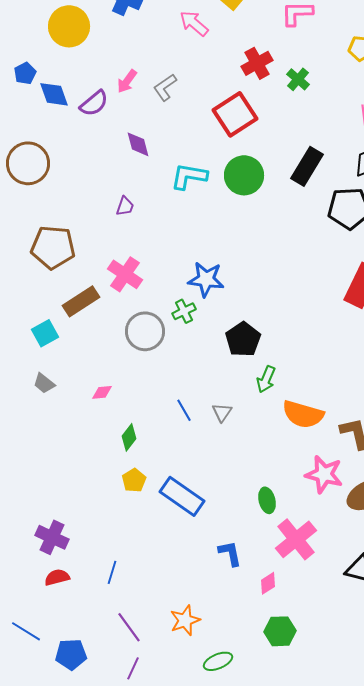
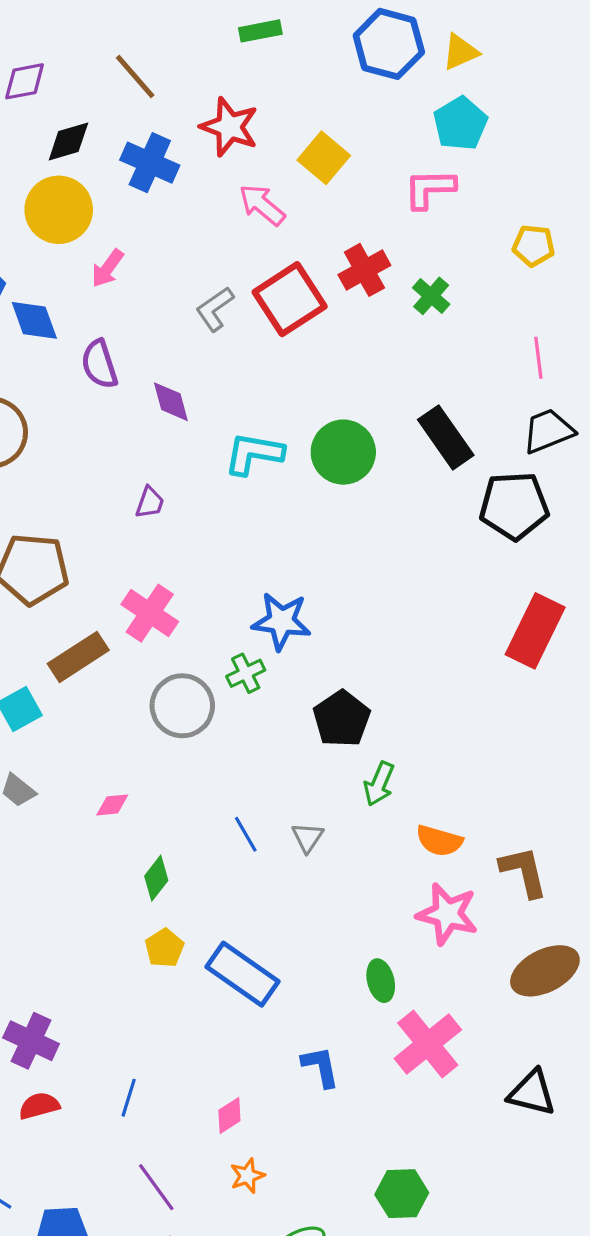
pink arrow: (127, 81) -> (107, 268), moved
purple semicircle: (94, 103) -> (99, 364), moved, turned 112
red square: (235, 114) -> (290, 299), moved
black rectangle: (307, 166) -> (446, 437), turned -66
orange semicircle: (303, 414) -> (439, 841), size x0.7
pink star: (324, 474) -> (447, 914), moved
pink diamond: (268, 583) -> (229, 1116), moved
orange star: (185, 620) -> (247, 1176), size x0.7

